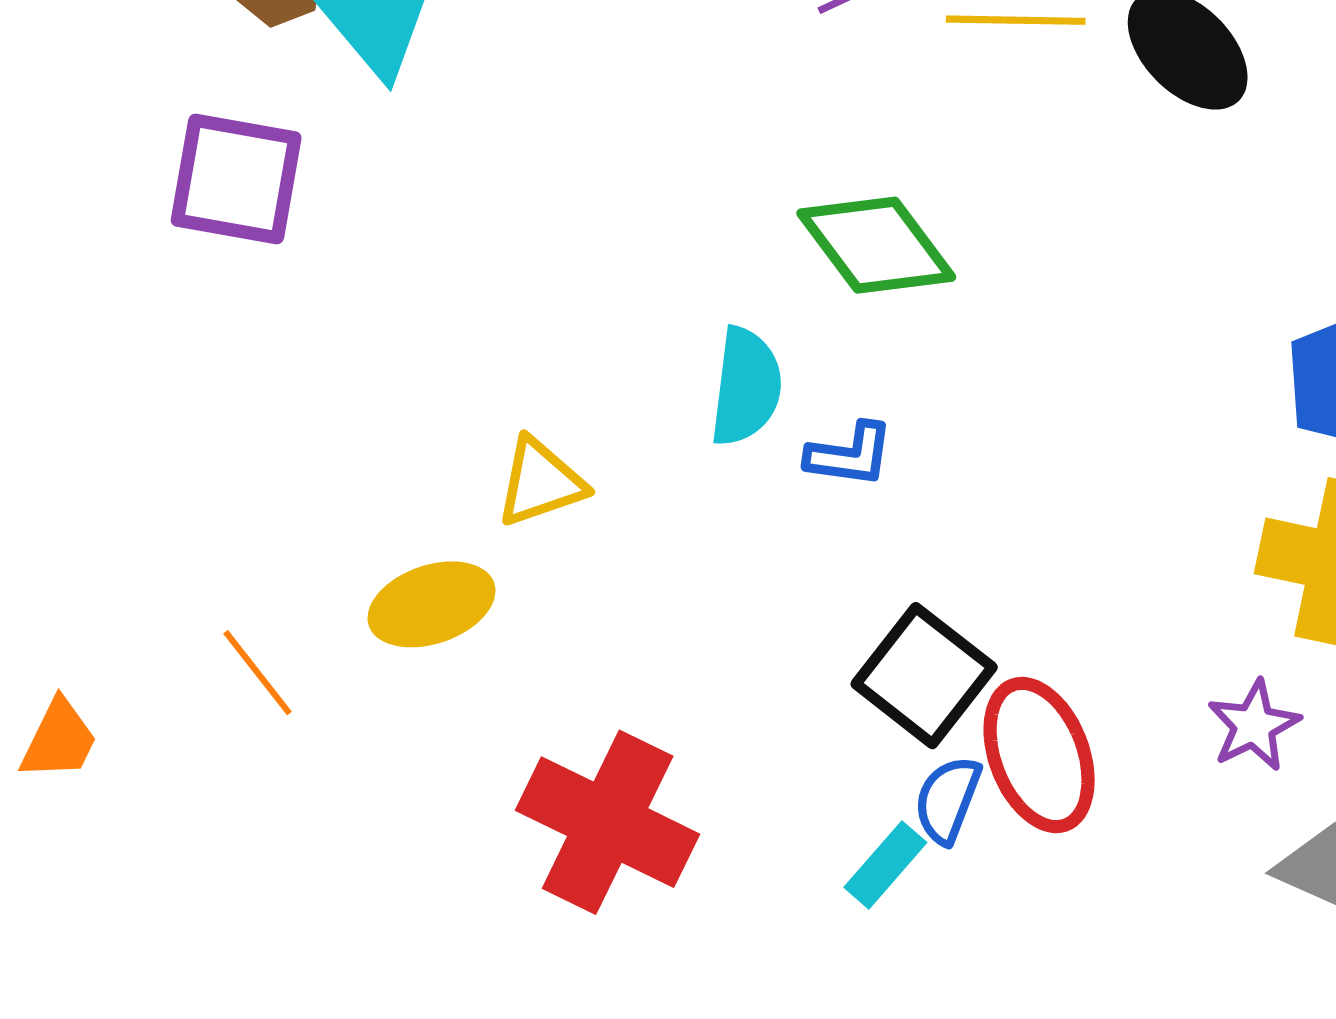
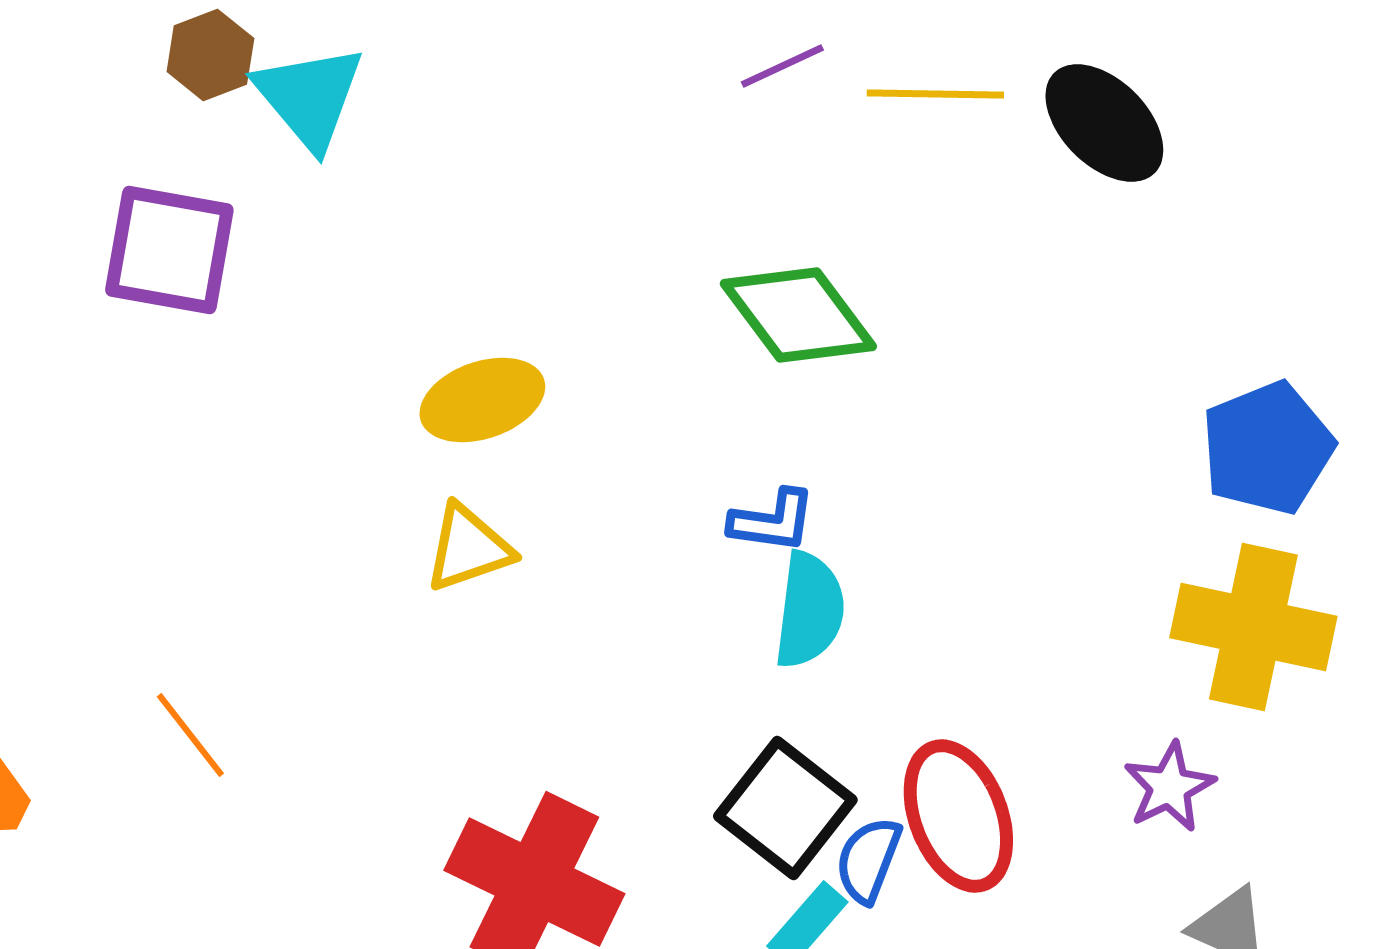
cyan semicircle: (746, 387) -> (809, 610), moved
yellow ellipse: (432, 604) -> (482, 400), moved
black square: (924, 676) -> (785, 808), moved

